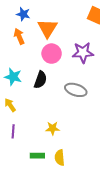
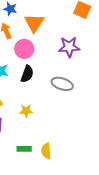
pink circle: (52, 54) -> (24, 49), moved
yellow star: (53, 128) -> (26, 111), moved

